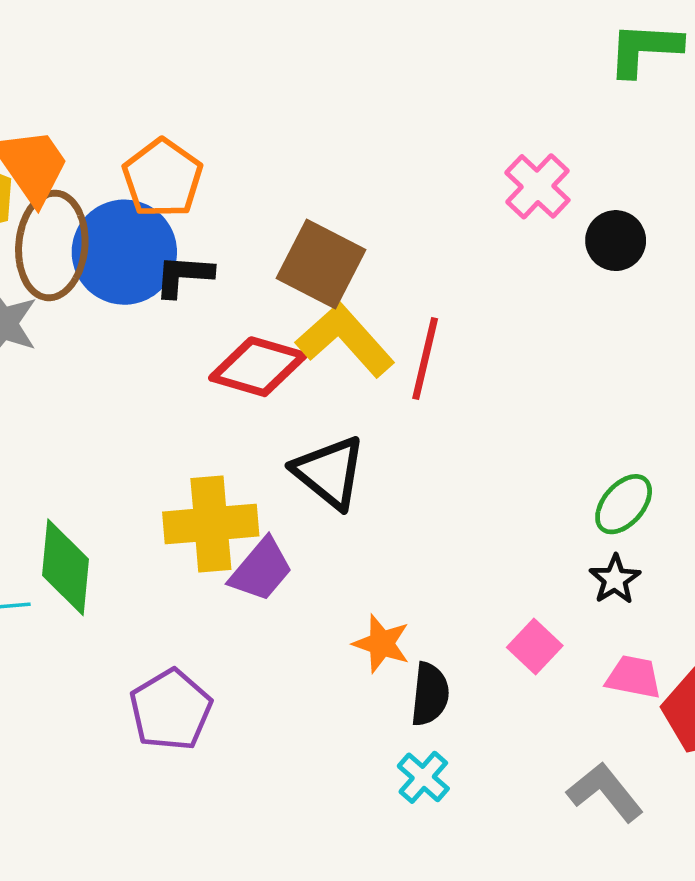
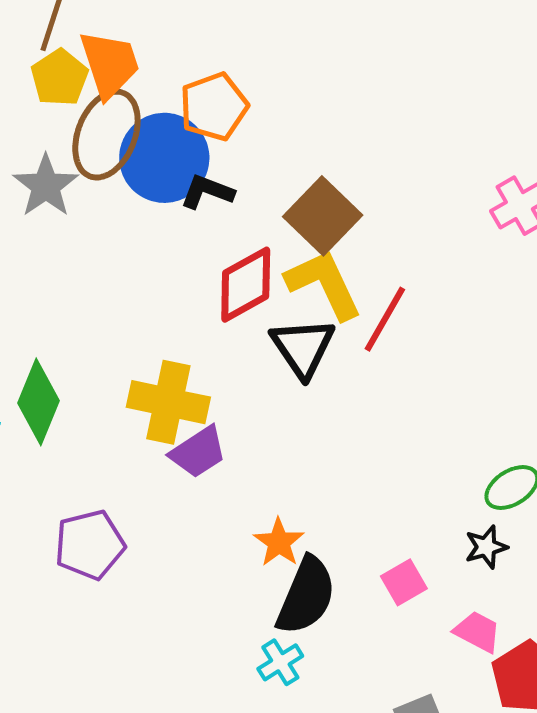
red diamond: (258, 367) -> (246, 285), turned -62
black triangle: (329, 472) -> (303, 347), moved
black semicircle: (430, 694) -> (306, 596), size x1.5

